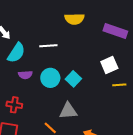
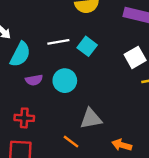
cyan square: (73, 79) -> (87, 46), moved

